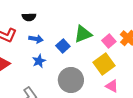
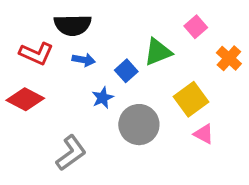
black semicircle: (29, 17) -> (73, 25), size x1.6
pink square: (109, 41) -> (196, 27), moved
blue star: (39, 61) -> (103, 98), moved

